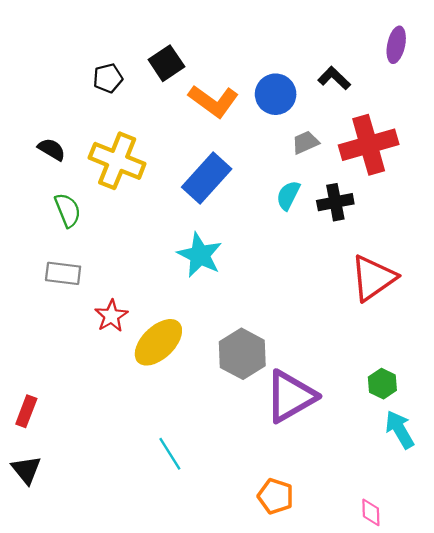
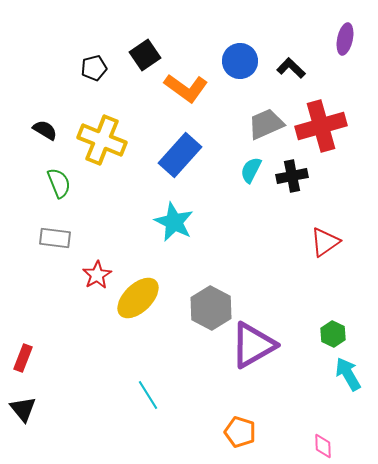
blue circle: (276, 94) -> (240, 61), moved
gray trapezoid: (305, 142) -> (266, 124), size x1.5
red triangle: (373, 278) -> (325, 242), size x0.7

